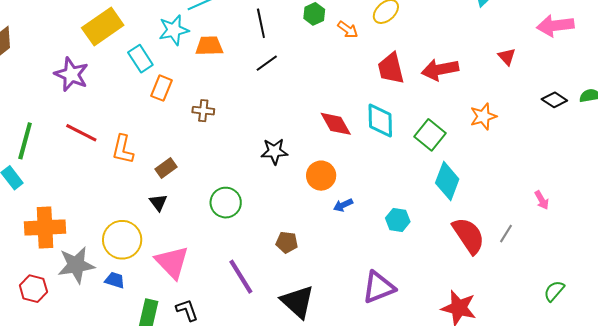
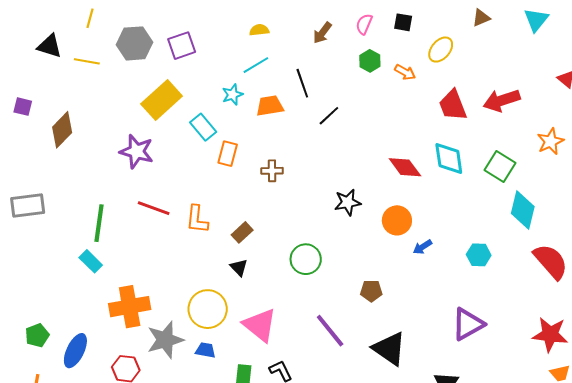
black line: (261, 23) -> (302, 83), moved
cyan star: (174, 30) -> (233, 95), size x0.7

